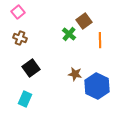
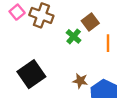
brown cross: (20, 38) -> (41, 15), moved, size x1.5
black square: (31, 68) -> (31, 74), size x1.4

